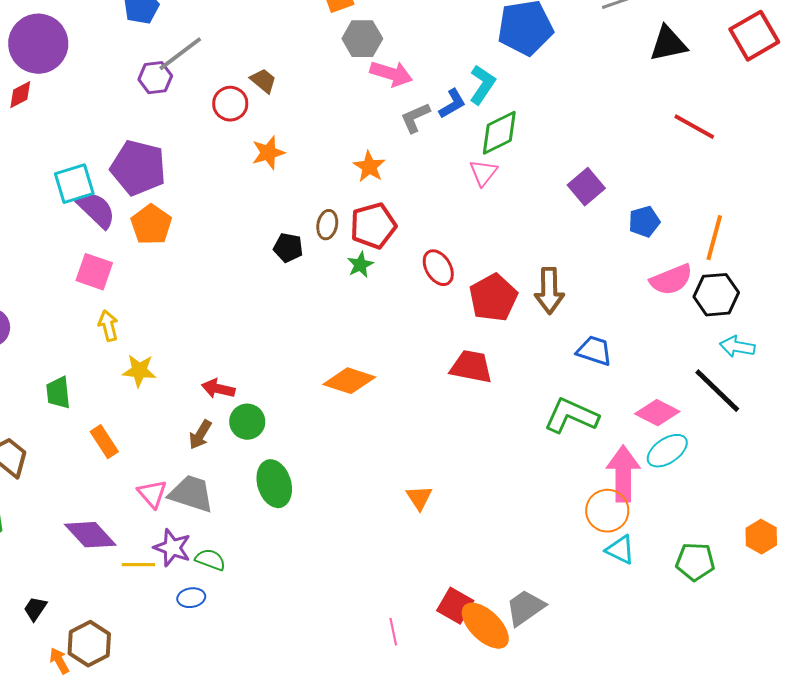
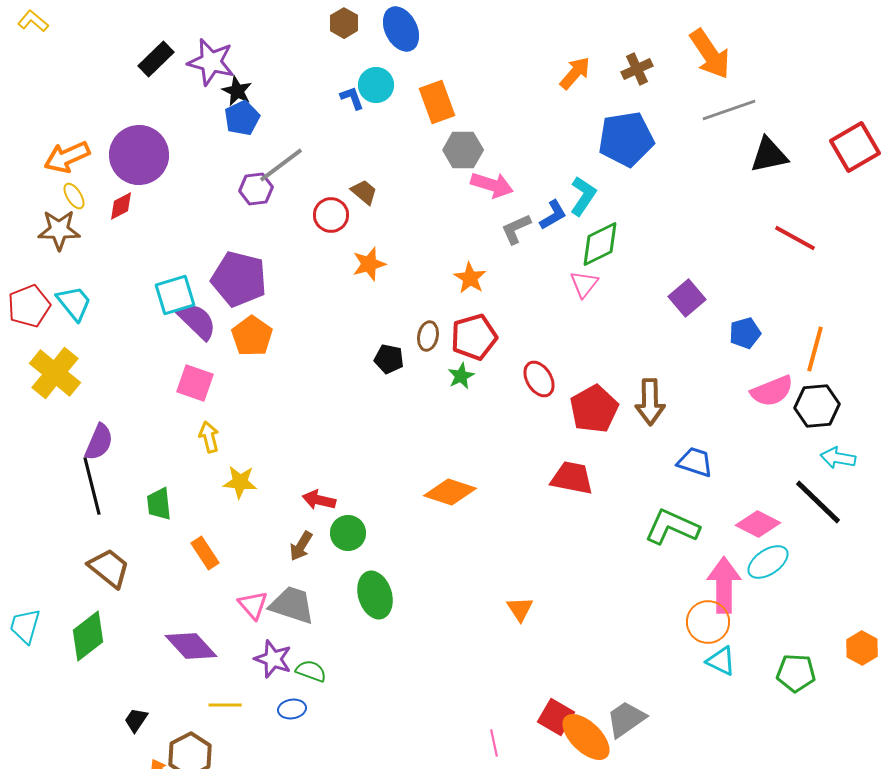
yellow line: (138, 565) -> (225, 705), moved

